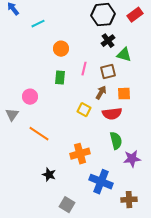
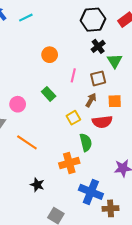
cyan line: (38, 24) -> (26, 18), moved
green triangle: (124, 55) -> (115, 61), turned 42
green rectangle: (60, 78) -> (49, 94), moved, turned -48
yellow square: (84, 110) -> (73, 118), turned 32
green semicircle: (116, 141) -> (86, 142), moved
brown cross: (129, 200) -> (111, 208), moved

